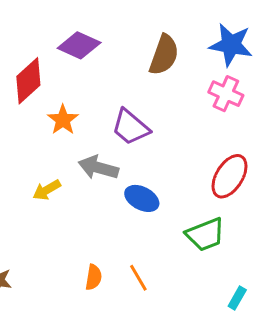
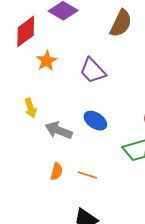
gray arrow: (98, 168) -> (59, 130), moved
yellow arrow: (47, 190) -> (31, 108), turned -84
orange line: (138, 278) -> (87, 175), turned -48

